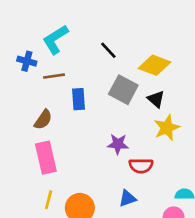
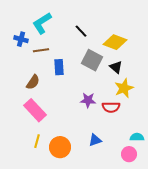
pink rectangle: (46, 158) -> (35, 110), turned -30
red semicircle: (141, 166) -> (111, 107), moved

